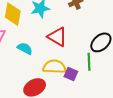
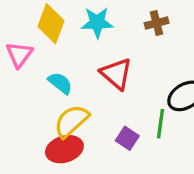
yellow semicircle: (54, 67) -> (71, 121), moved, turned -55

